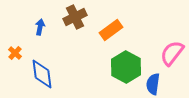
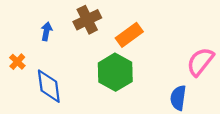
green hexagon: (126, 67) -> (115, 72), moved

